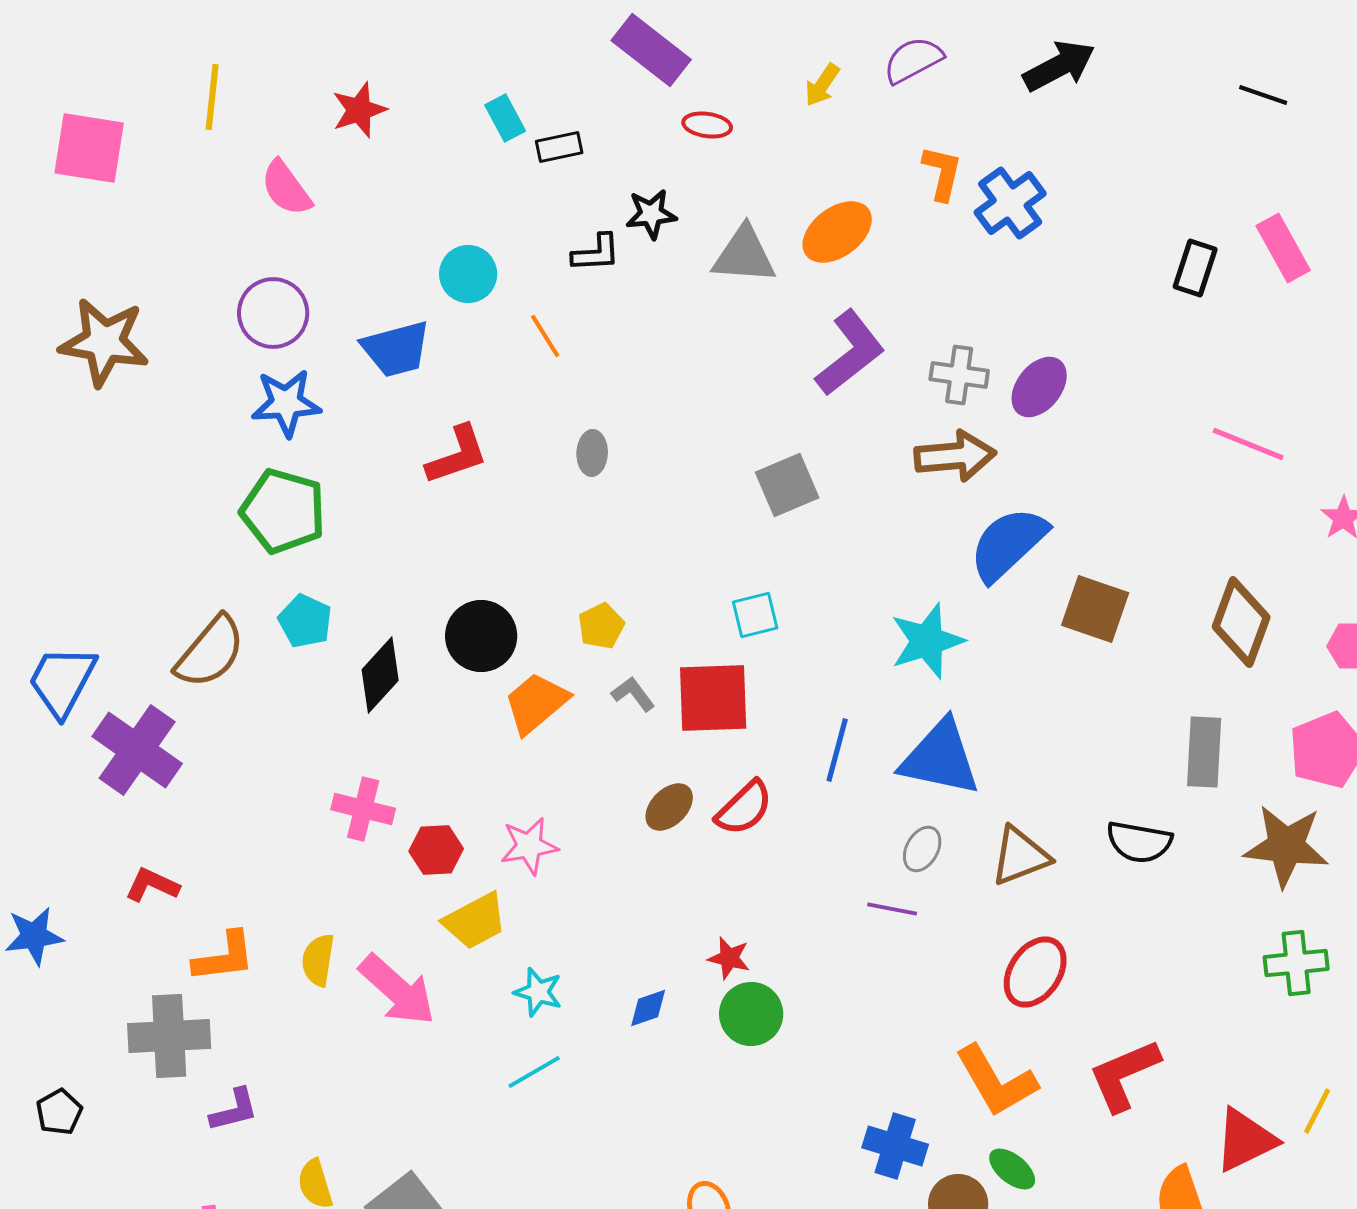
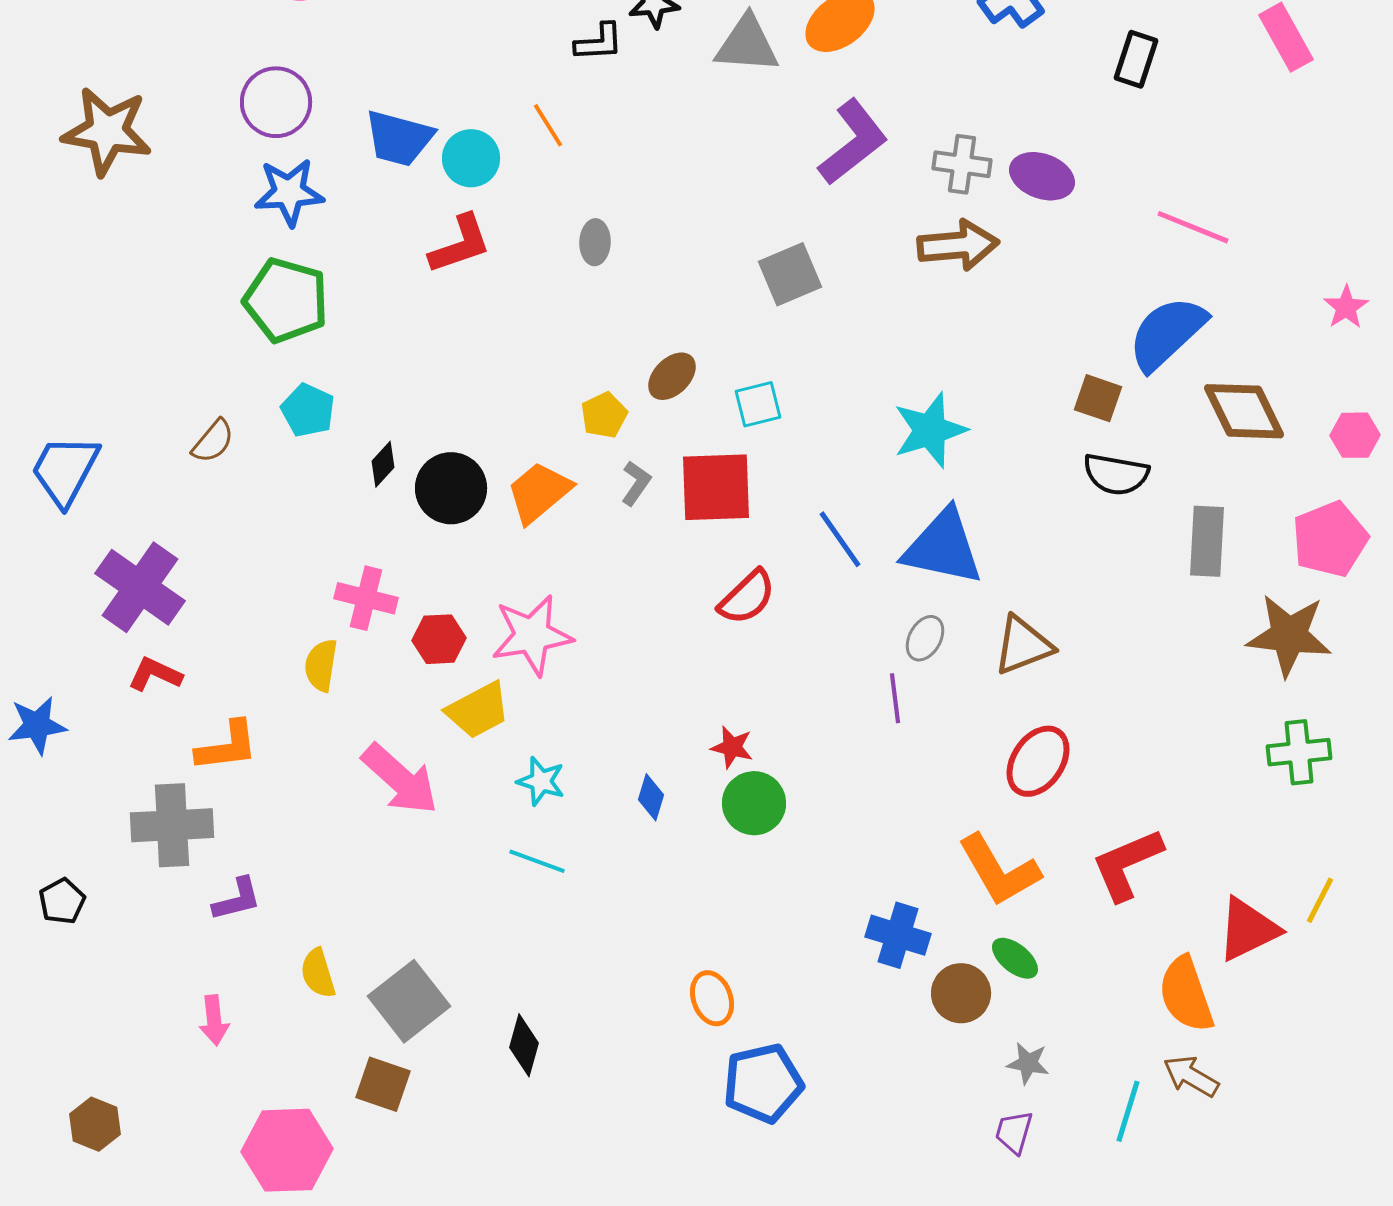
black rectangle: (1195, 268) -> (1136, 59), moved
cyan circle: (468, 274) -> (471, 158), moved
blue trapezoid: (396, 349) -> (399, 138), turned 30
purple ellipse: (1039, 387) -> (1042, 176), turned 72
pink line: (1248, 444) -> (1193, 227), moved
blue semicircle: (1008, 544) -> (1167, 333), moved
brown square: (1095, 609) -> (1098, 398), size x0.7
brown diamond: (1241, 622) -> (1244, 411), turned -46
black circle: (481, 636) -> (451, 488), moved
brown semicircle: (210, 652) -> (213, 441), size x0.6
black diamond: (380, 675) -> (383, 464), size x0.6
gray L-shape: (633, 694) -> (636, 483), turned 72
purple cross: (137, 750) -> (140, 587), moved
blue line: (837, 750) -> (840, 539), turned -50
brown ellipse: (669, 807) -> (672, 376), moved
black semicircle: (1139, 842) -> (1116, 474), moved
pink star: (529, 846) -> (532, 635), size x1.4
purple line: (892, 909) -> (895, 698), turned 72
yellow semicircle: (318, 960) -> (321, 665), moved
blue diamond: (648, 1008) -> (651, 797), turned -54
cyan line: (534, 1072) -> (537, 861), turned 50

